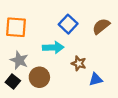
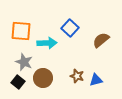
brown semicircle: (101, 26) -> (101, 40), moved
cyan arrow: (53, 47) -> (47, 43), moved
brown star: (79, 63) -> (77, 76), moved

